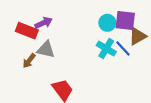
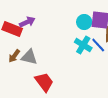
gray triangle: (46, 50) -> (29, 57), moved

